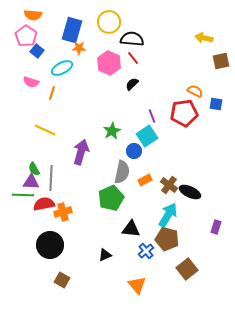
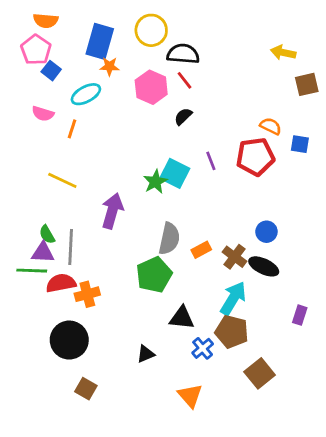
cyan square: (147, 136) -> (175, 173), moved, turned -30
blue circle: (134, 151) -> (266, 232), moved

